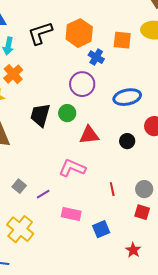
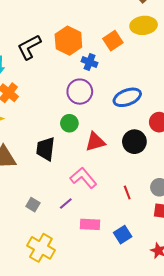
orange square: (122, 40) -> (113, 41), turned -30
black trapezoid: (40, 115) -> (46, 149), moved
black circle: (127, 141) -> (134, 142), size x1.5
pink L-shape: (72, 168) -> (83, 178), turned 36
purple line: (43, 194) -> (66, 203), moved

